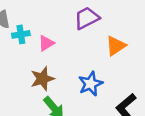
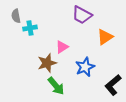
purple trapezoid: (87, 18) -> (82, 15), turned -125
pink triangle: (46, 43) -> (62, 47), moved

